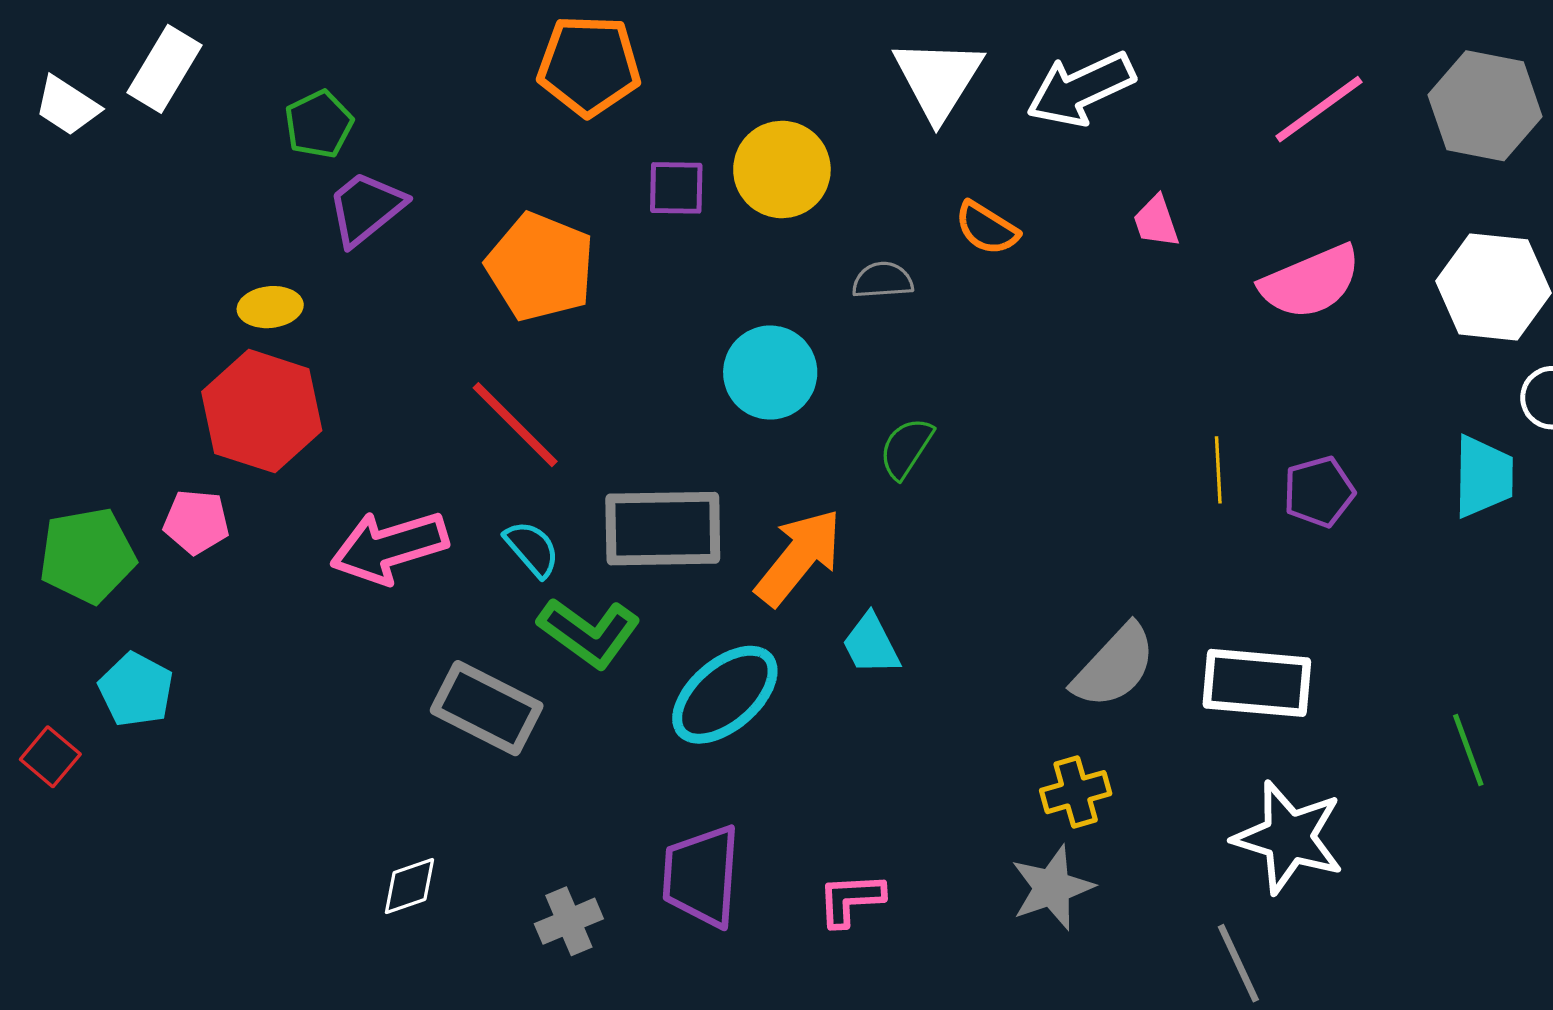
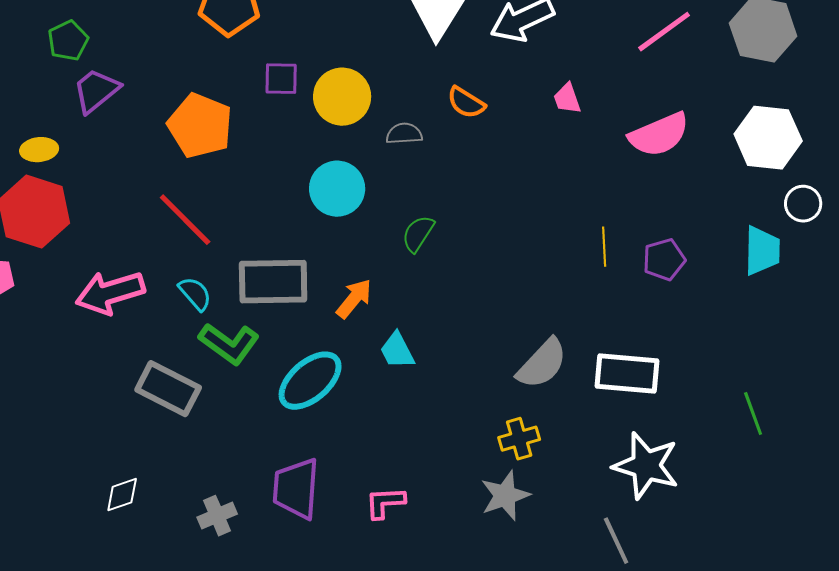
yellow circle: (782, 169) -> (342, 97), moved
orange arrow: (799, 557) -> (354, 299), size x0.7

